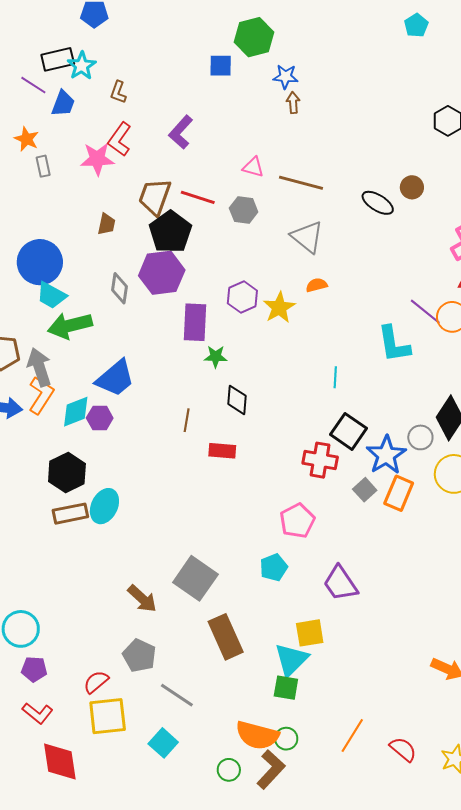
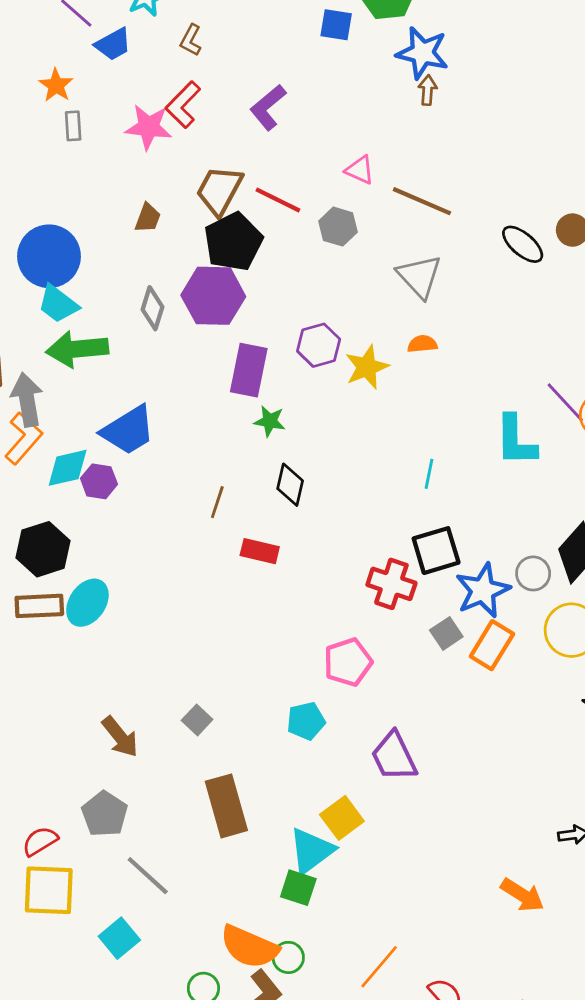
blue star: (285, 77) -> (422, 53), size x1.5
blue trapezoid: (63, 103) -> (113, 44), turned 32
black square: (349, 431) -> (436, 551), turned 30
gray square: (195, 578) -> (197, 720), size x0.5
yellow square: (310, 633) -> (342, 818), turned -36

